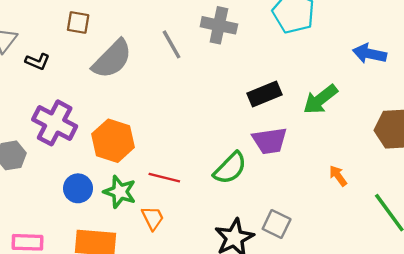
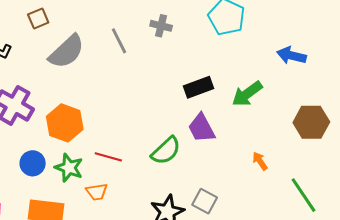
brown square: (78, 22) -> (38, 19), turned -35
gray cross: (219, 25) -> (161, 26), size x0.7
purple trapezoid: (270, 141) -> (201, 128), turned 68
orange trapezoid: (153, 218) -> (97, 192), turned 105

